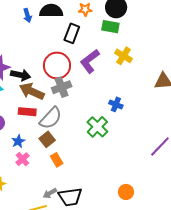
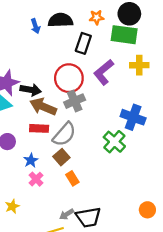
green rectangle: (110, 27) -> (124, 35), size x1.4
yellow cross: (123, 56) -> (139, 65), turned -30
blue cross: (116, 104) -> (133, 117), size x1.6

